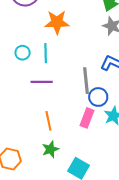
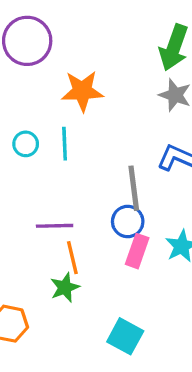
purple line: (42, 82) -> (55, 226), moved
blue circle: (98, 97) -> (128, 222), moved
green star: (50, 149) -> (65, 287), moved

